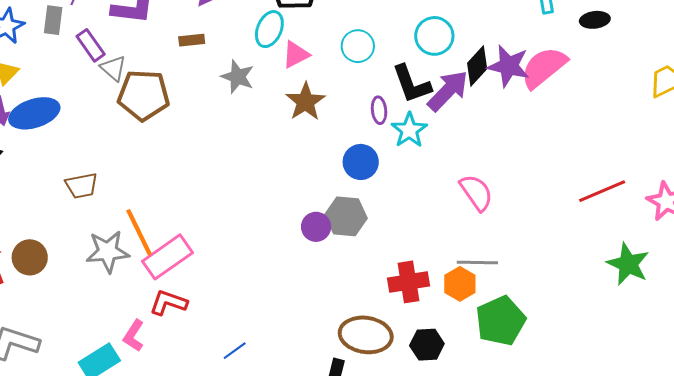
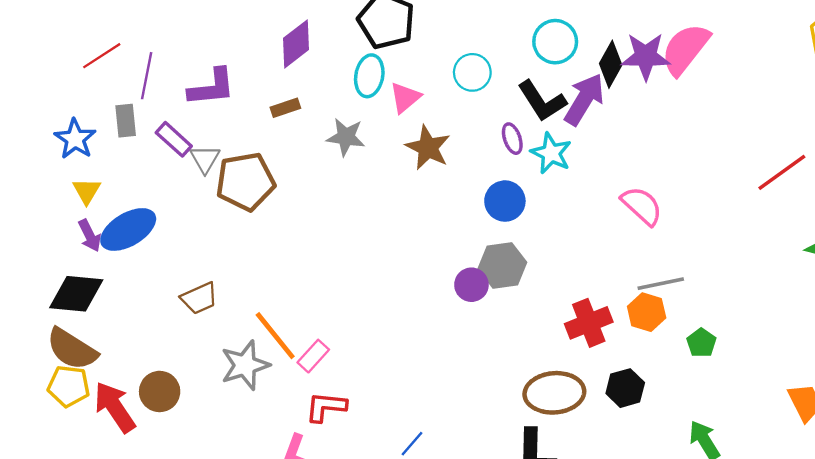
gray triangle: (113, 68) -> (205, 159), turned 32
pink rectangle: (167, 257) -> (313, 356), size x0.6
green pentagon: (501, 321) -> (701, 343), size x0.5

